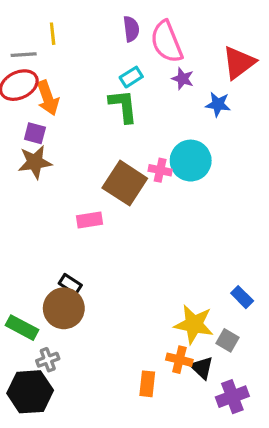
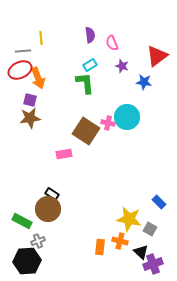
pink semicircle: (167, 42) -> (112, 43), size x0.6
black triangle: (202, 368) -> (141, 252), moved
orange rectangle: (147, 384) -> (100, 247), moved

